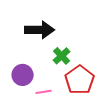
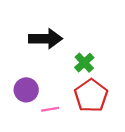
green cross: (62, 56) -> (84, 63), moved

